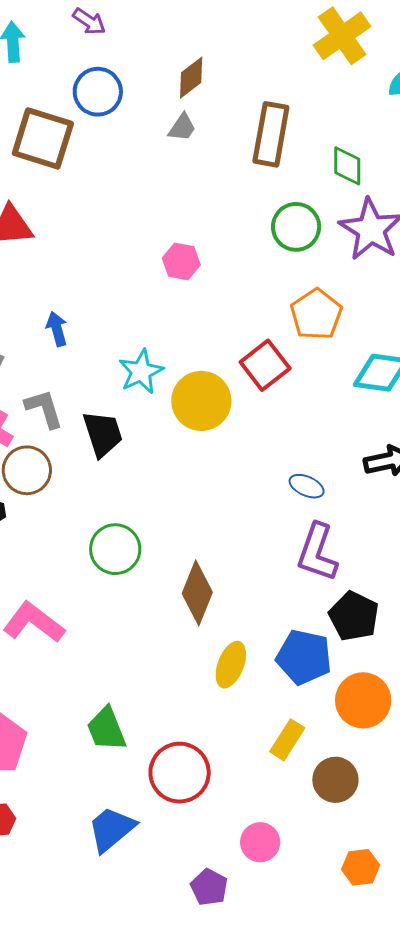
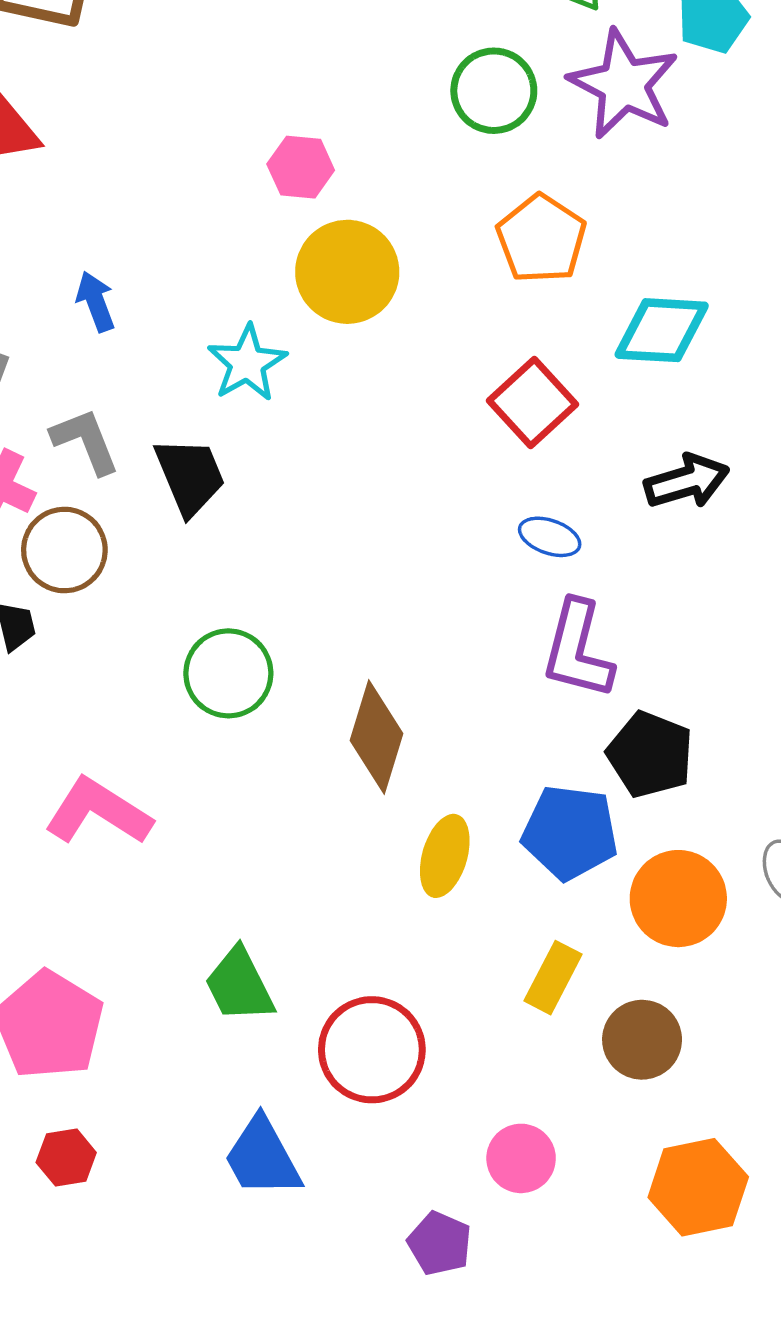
red square: (265, 365) -> (533, 403), moved
yellow circle: (201, 401) -> (347, 272), moved
blue trapezoid: (111, 829) -> (262, 1157), turned -74
orange hexagon: (361, 867) -> (698, 1187), size x1.5

